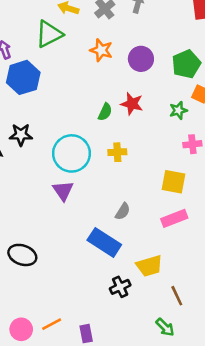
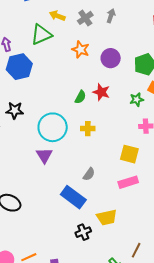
brown line: (177, 296) -> (136, 250), moved, turned 49

